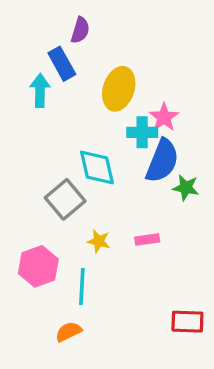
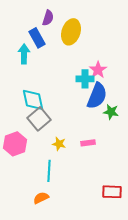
yellow ellipse: (119, 89) -> (71, 32), moved
cyan diamond: (97, 168) -> (33, 100), moved
pink hexagon: (38, 266) -> (15, 144), moved

